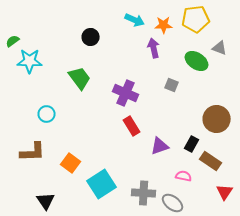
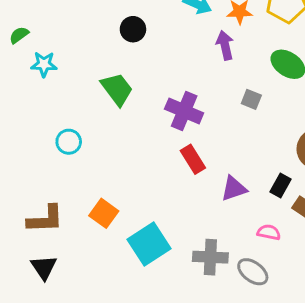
cyan star: (30, 61) -> (44, 64), size x0.7
brown L-shape: (33, 152) -> (45, 219), moved
black triangle: (46, 201) -> (44, 267), moved

